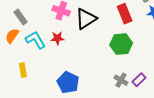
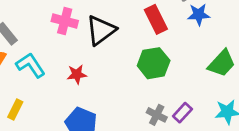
red star: (57, 38) -> (77, 74), moved
yellow rectangle: (23, 70) -> (15, 109), turned 40

